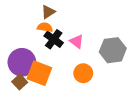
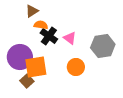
brown triangle: (48, 12) -> (32, 11), moved
orange square: (39, 73) -> (36, 67), turned -30
brown square: (20, 82) -> (27, 81), moved

